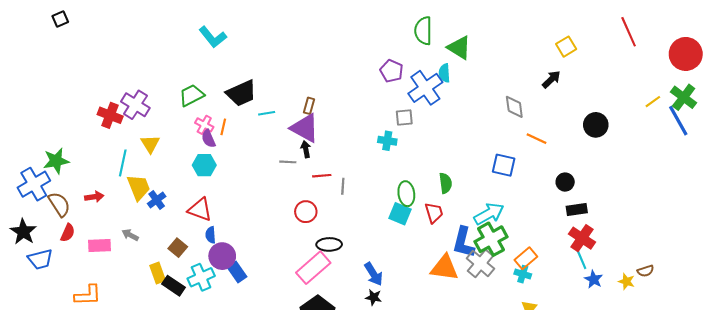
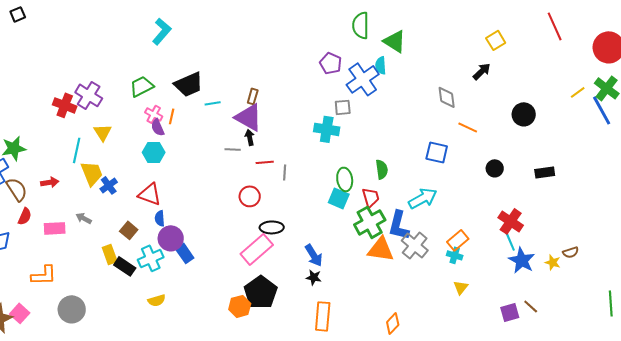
cyan L-shape: (213, 37) -> (162, 31), turned -100
cyan cross: (387, 141) -> (327, 129), size x1.4
black rectangle: (577, 210) -> (545, 172), moved
green cross: (491, 239) -> (370, 222), moved
blue star: (594, 279) -> (522, 260), size x1.5

